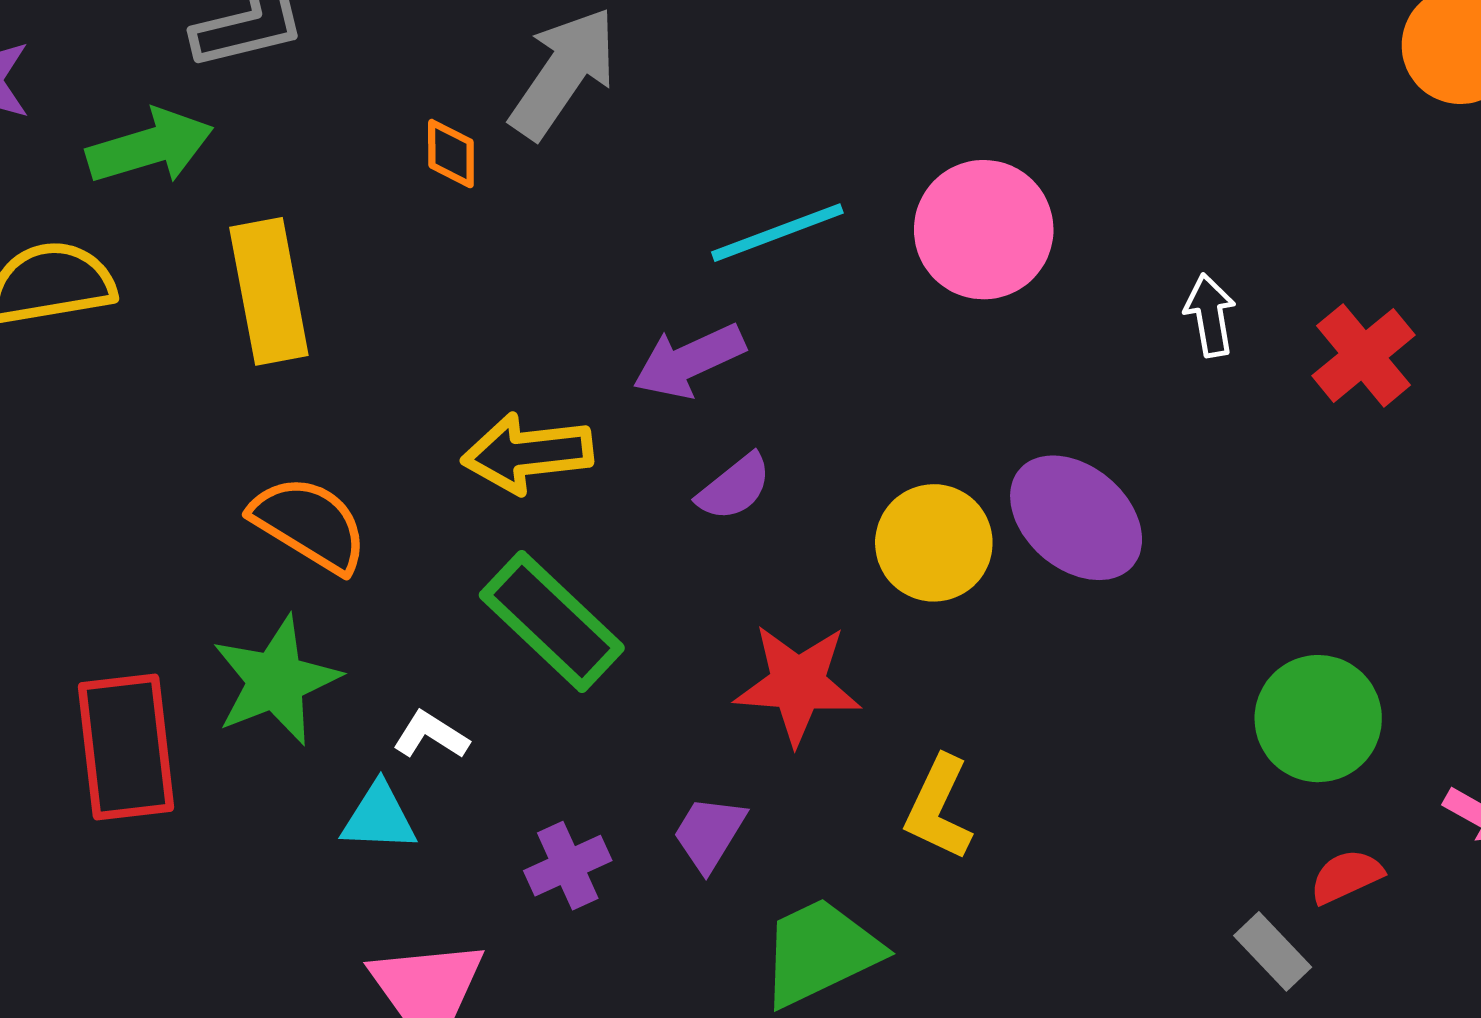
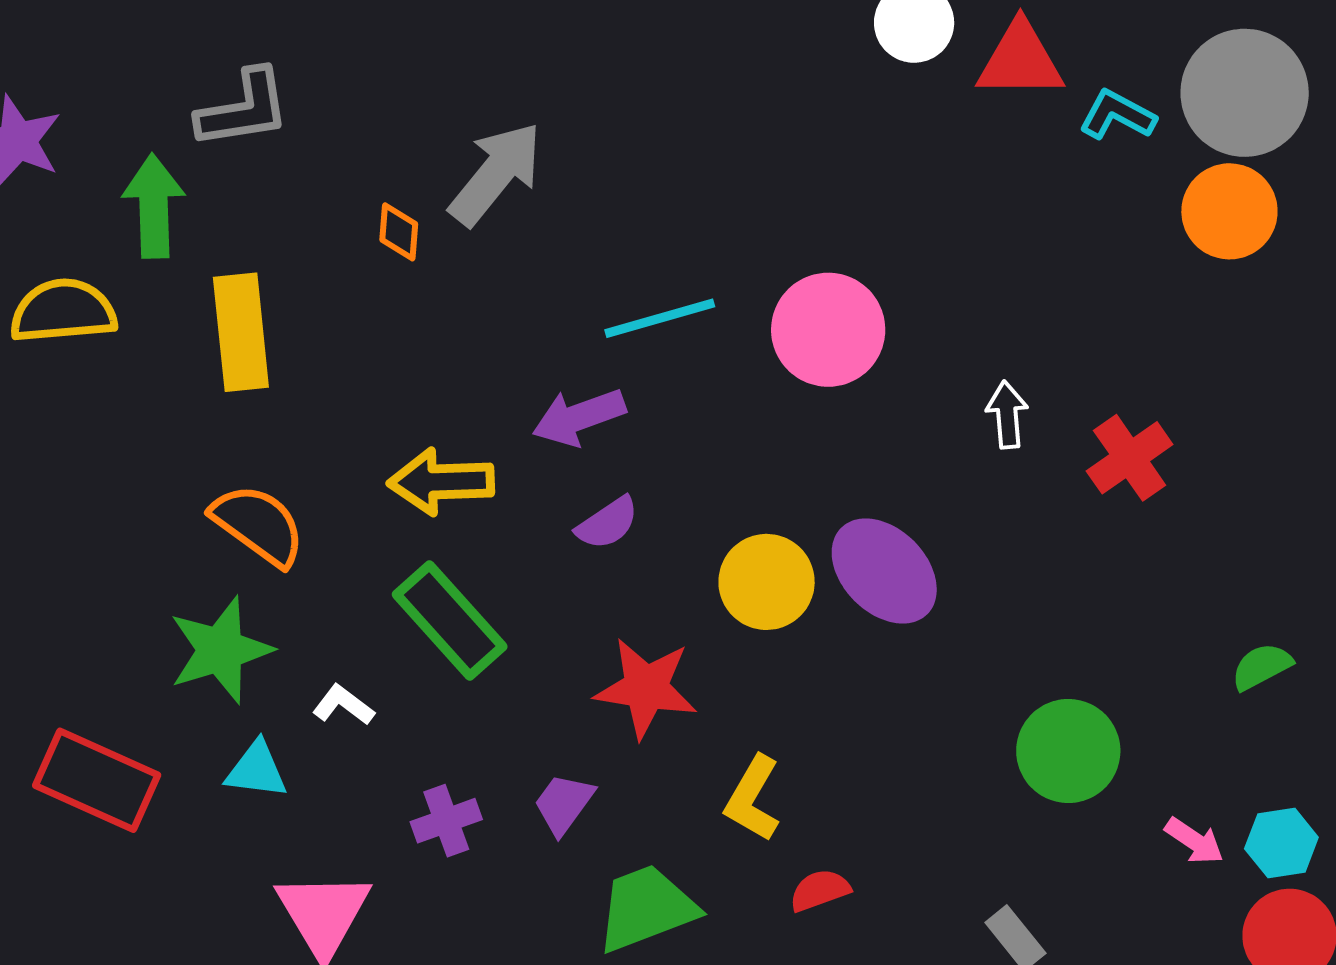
green arrow: (150, 147) -> (154, 206), turned -80
red rectangle: (126, 747) -> (97, 780), moved, turned -64
cyan triangle: (379, 817) -> (256, 770), moved
red semicircle: (1346, 876) -> (820, 890), moved

